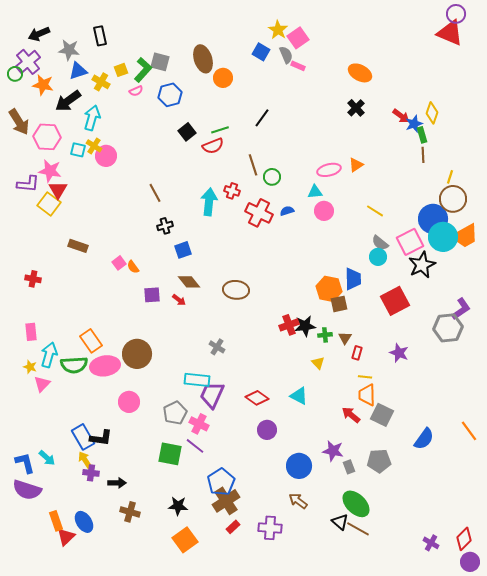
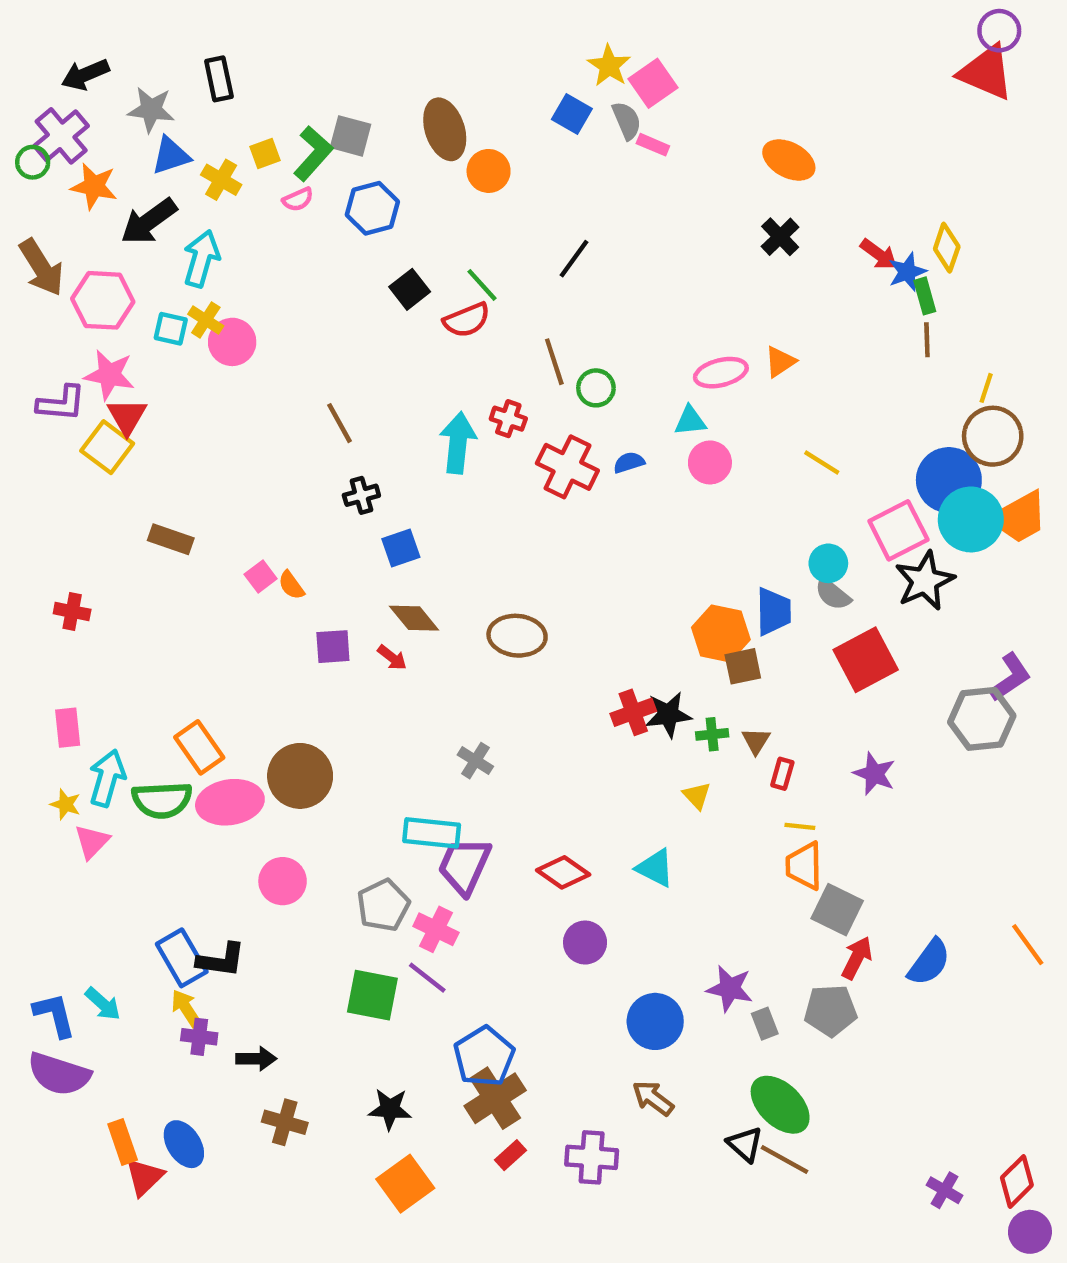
green line: (220, 130) -> (482, 285), turned 66
gray semicircle: (380, 243) -> (833, 594), moved
red arrow: (351, 415) -> (857, 958), moved, turned 78

